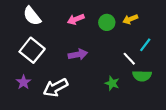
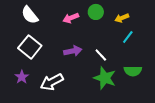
green circle: (107, 22) -> (96, 12), moved
cyan line: (145, 45) -> (128, 37), moved
white line: (129, 59) -> (101, 55), moved
green star: (112, 83) -> (105, 78), size x1.6

